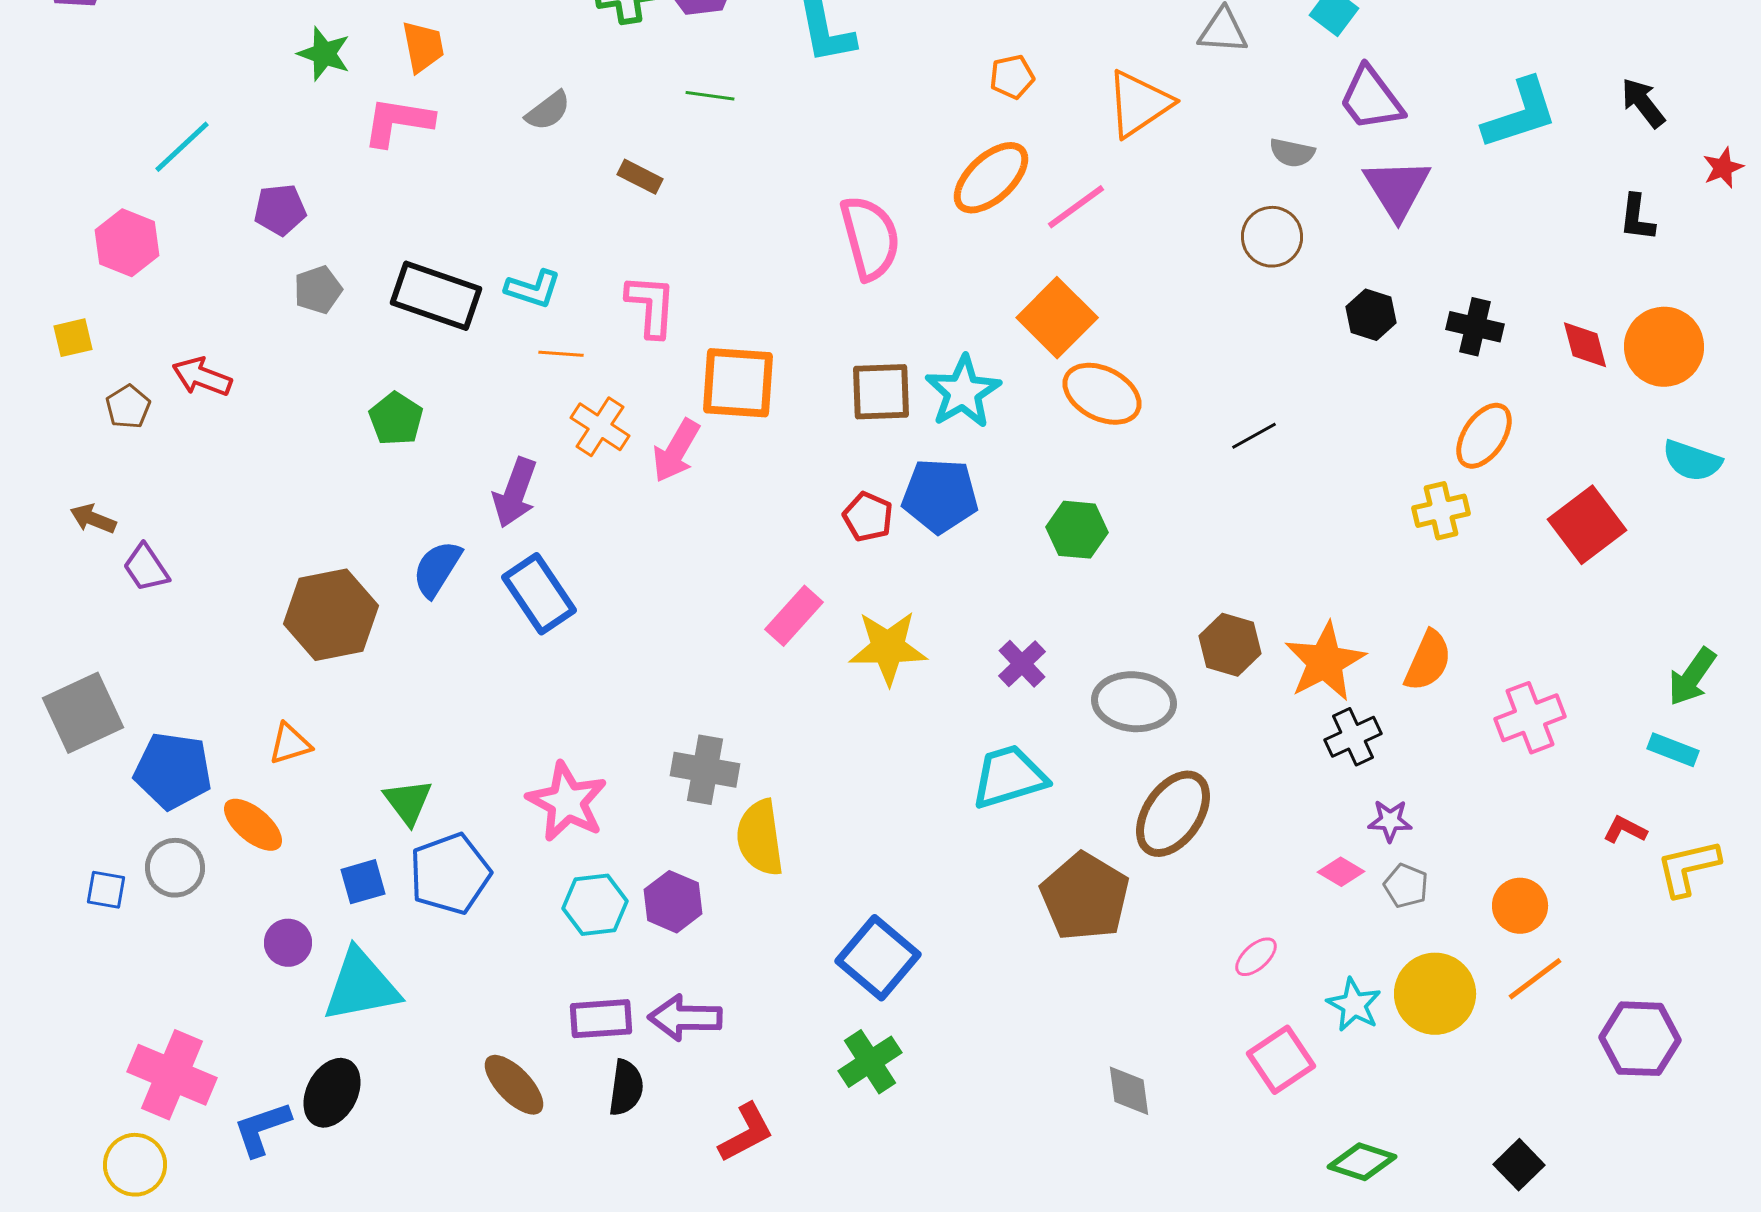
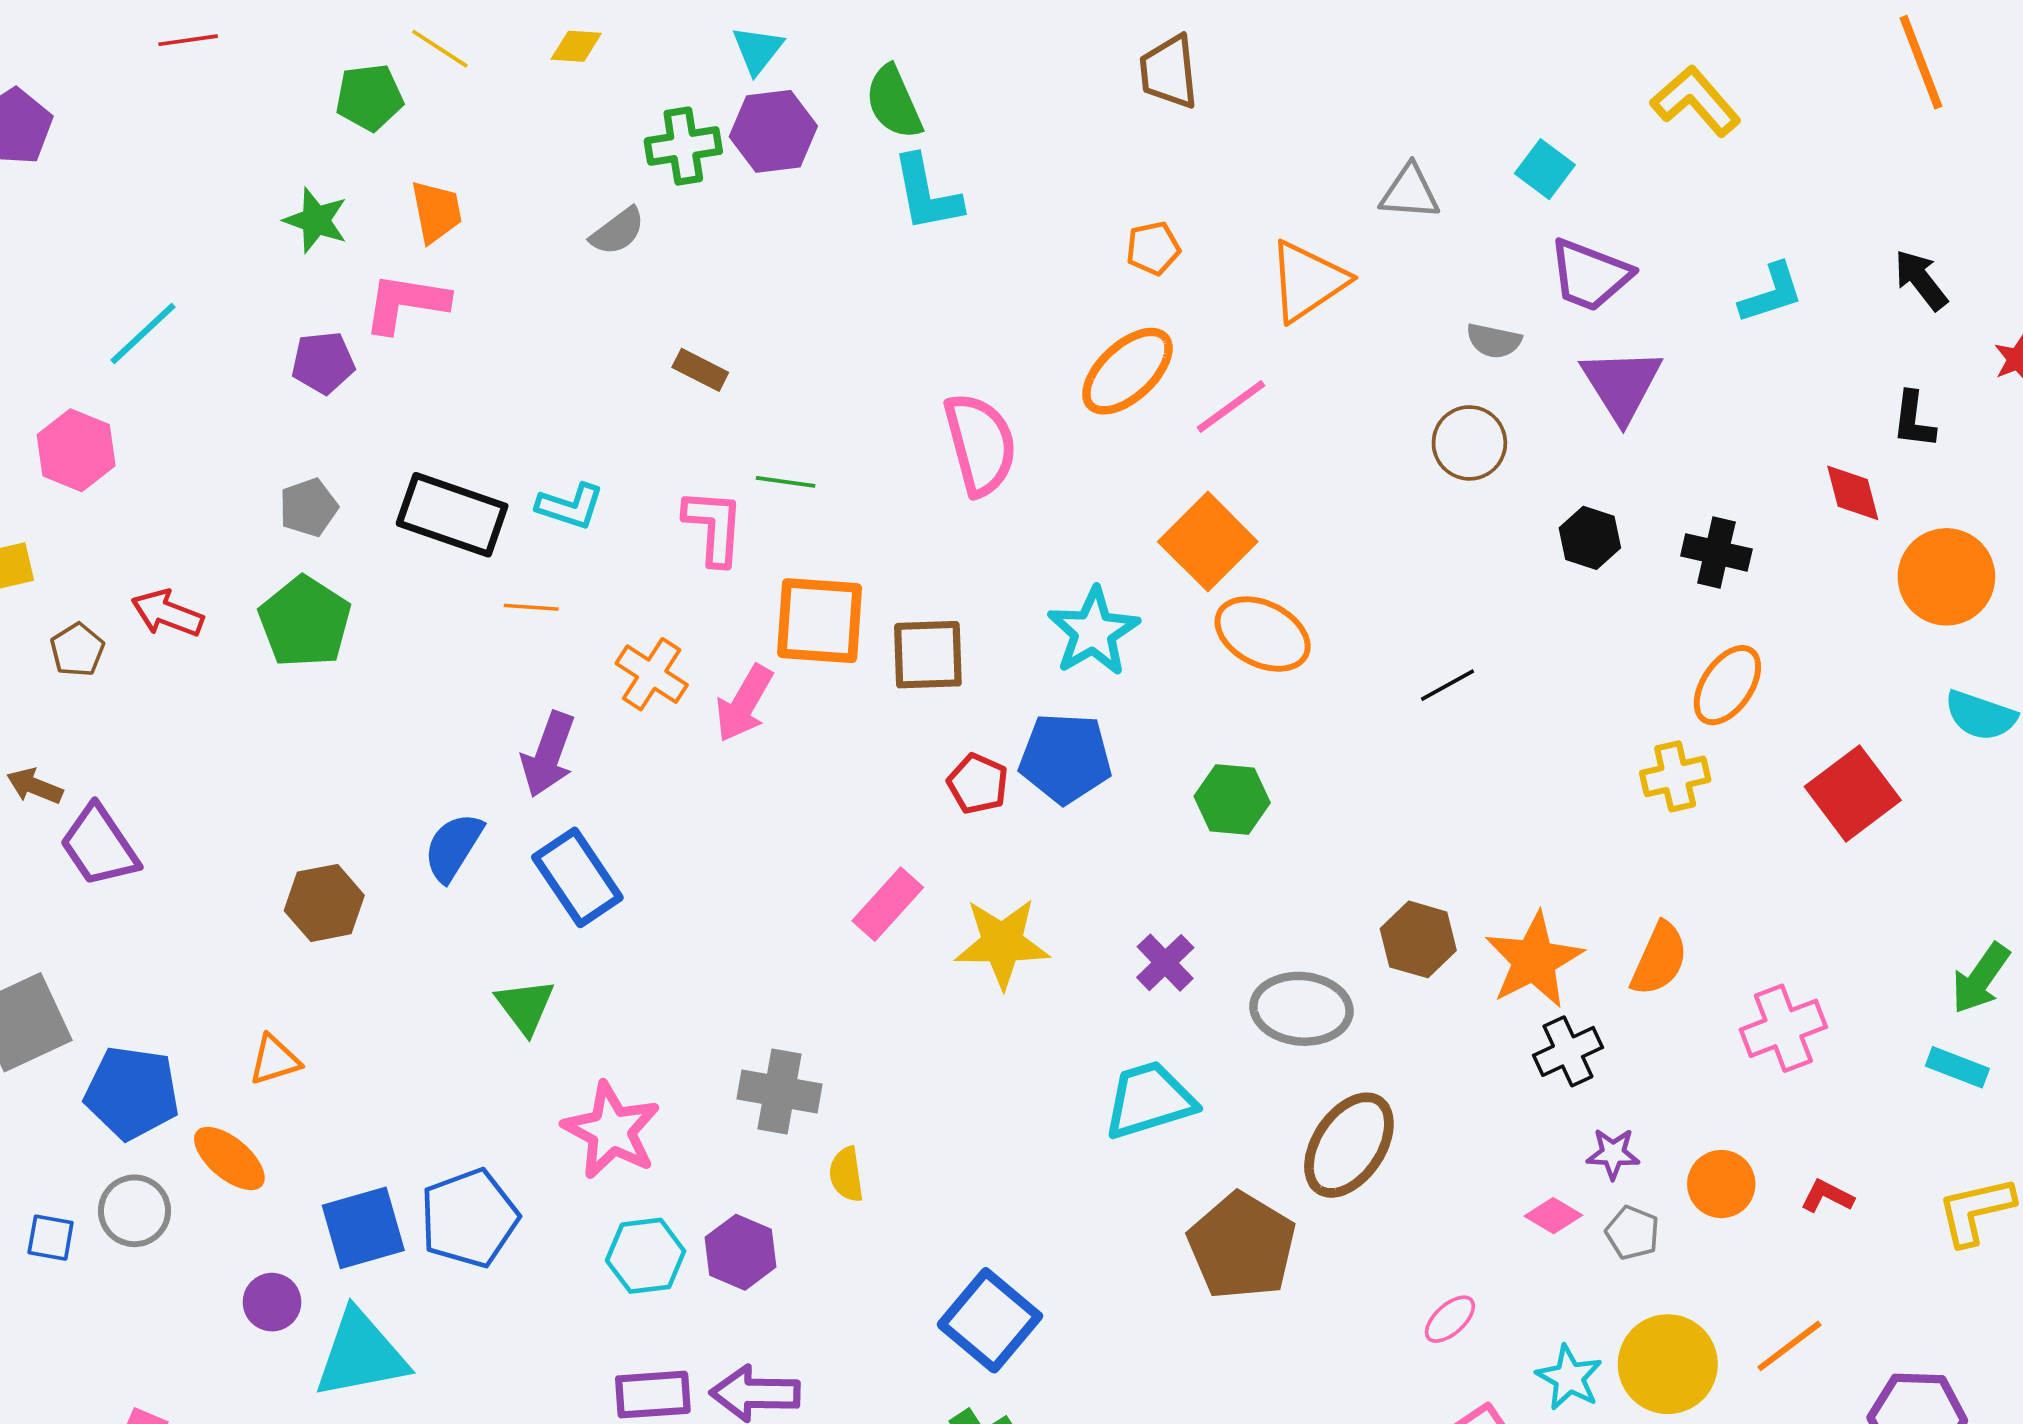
green line: (710, 96) -> (786, 482), moved
purple trapezoid: (1371, 99) -> (1590, 275), turned -32
gray semicircle: (548, 111) -> (618, 231), moved
cyan L-shape: (1520, 114) -> (1771, 293), size x0.7
purple pentagon: (280, 210) -> (323, 363), moved
red diamond: (1585, 345) -> (1853, 493), moved
orange line: (561, 354) -> (531, 607), moved
brown square: (881, 392) -> (928, 655), moved
green pentagon: (396, 419) -> (305, 622), moved, size x1.4
purple trapezoid: (146, 568) -> (99, 846), size x1.4
brown hexagon: (331, 615) -> (324, 903), size x0.7
green triangle: (408, 802) -> (525, 1006), moved
red L-shape: (1625, 830) -> (1827, 1196), moved
yellow semicircle: (760, 838) -> (846, 1174), size x0.6
blue square: (363, 882) -> (363, 1228), size x1.5
orange circle: (1520, 906) -> (1721, 1184), moved

